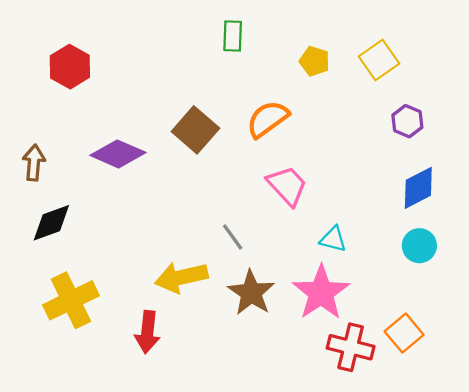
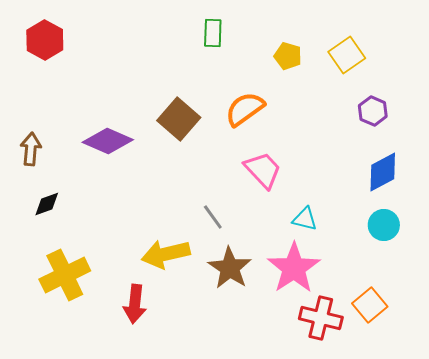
red hexagon: (70, 67) -> (45, 40), moved
black diamond: (51, 223) -> (47, 204), size x0.7

